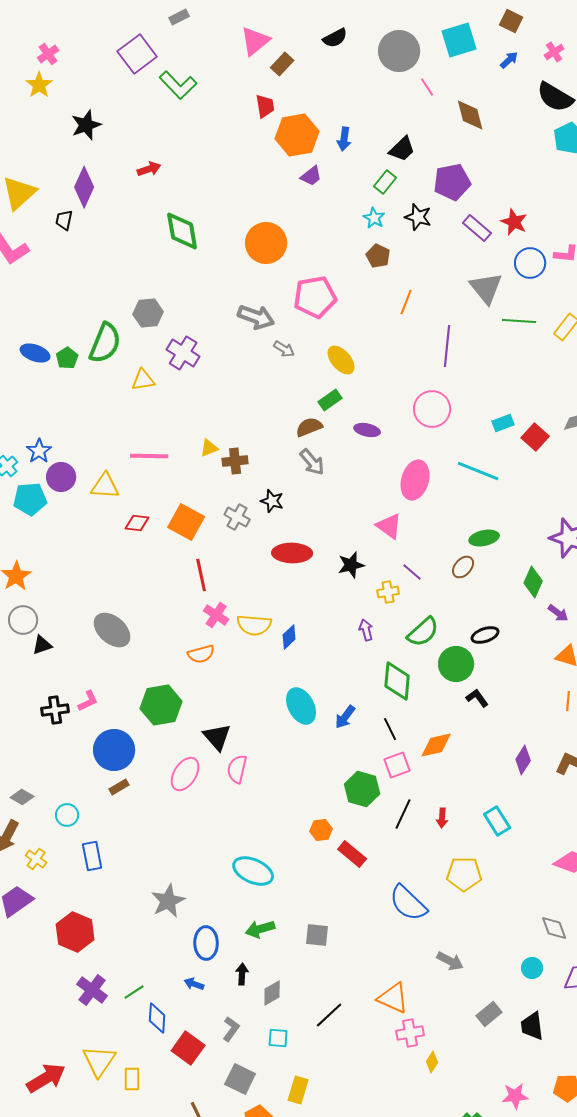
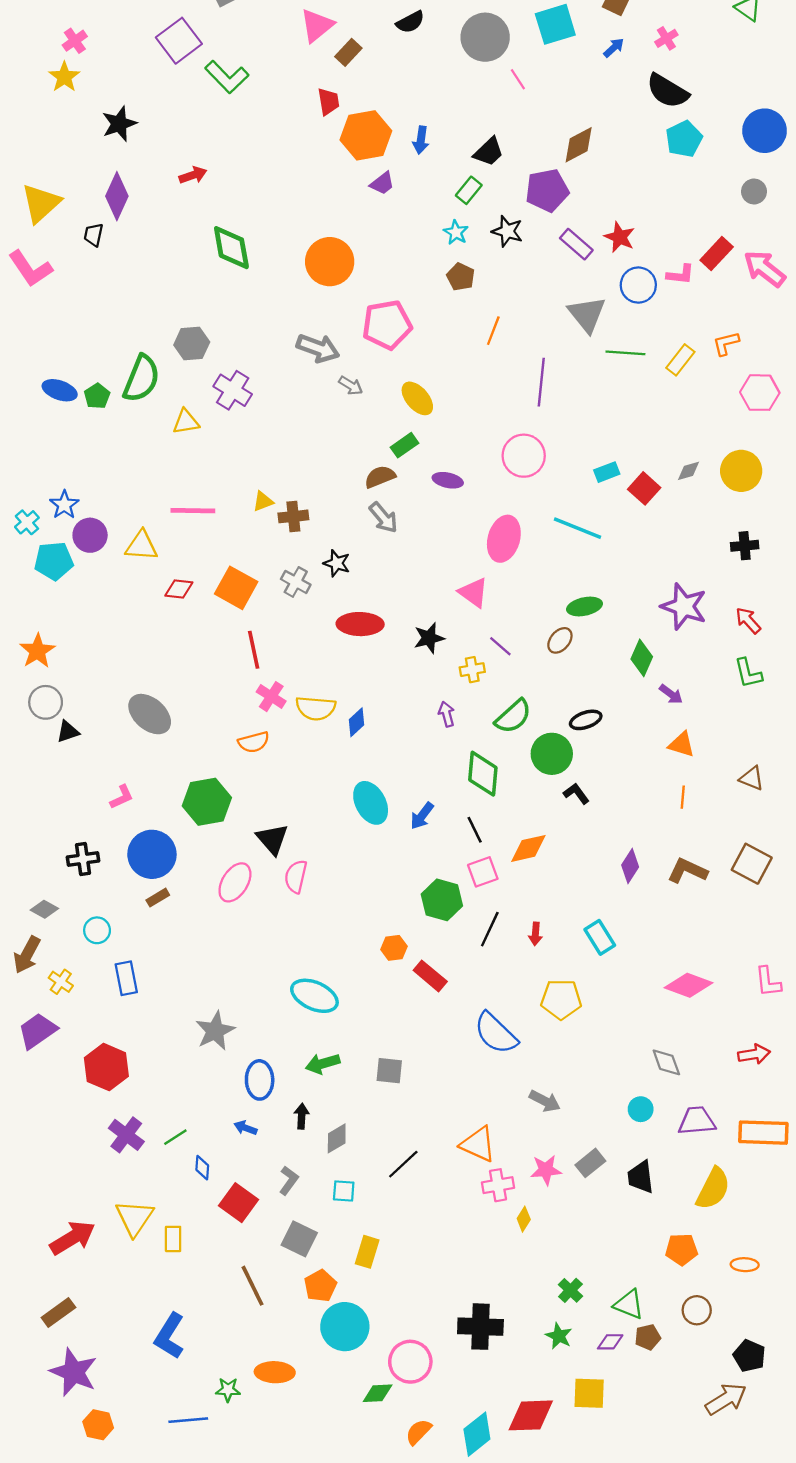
brown diamond: (470, 115) -> (579, 145), moved, turned 76
black cross: (55, 710) -> (83, 859), moved
blue diamond: (157, 1018) -> (202, 1168), size x0.7
pink star: (515, 1096) -> (546, 1170), moved

